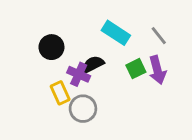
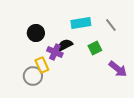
cyan rectangle: (116, 33) -> (81, 23), turned -42
purple arrow: (157, 70) -> (118, 69), moved, turned -36
gray circle: (83, 109) -> (33, 76), moved

